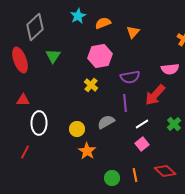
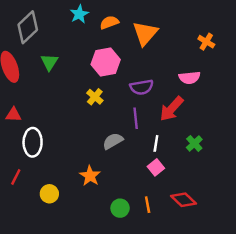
orange triangle: (133, 32) -> (145, 33), size x1.6
white line: (142, 124) -> (156, 143), turned -48
yellow circle: (77, 129) -> (49, 194), moved

